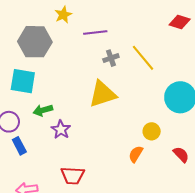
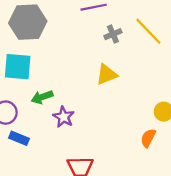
yellow triangle: (103, 94) -> (107, 75), size x0.7
blue rectangle: (19, 146) -> (19, 138), turned -36

